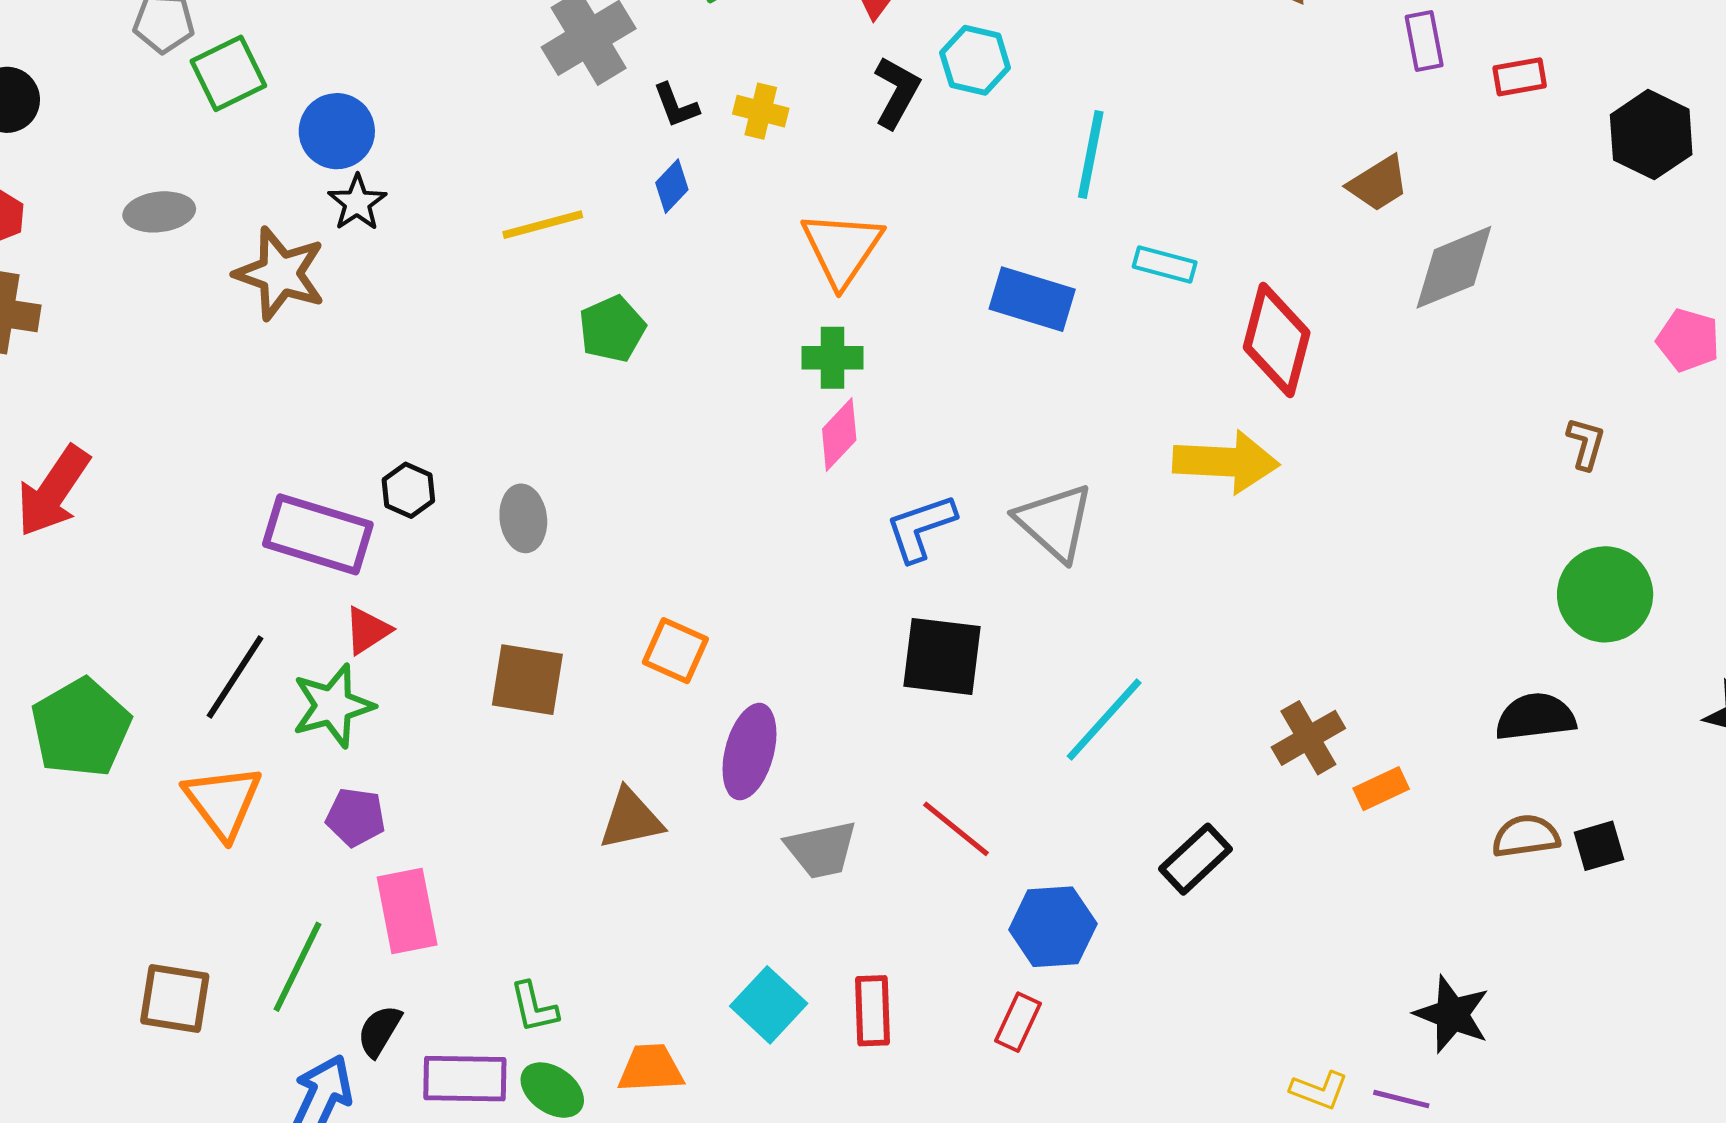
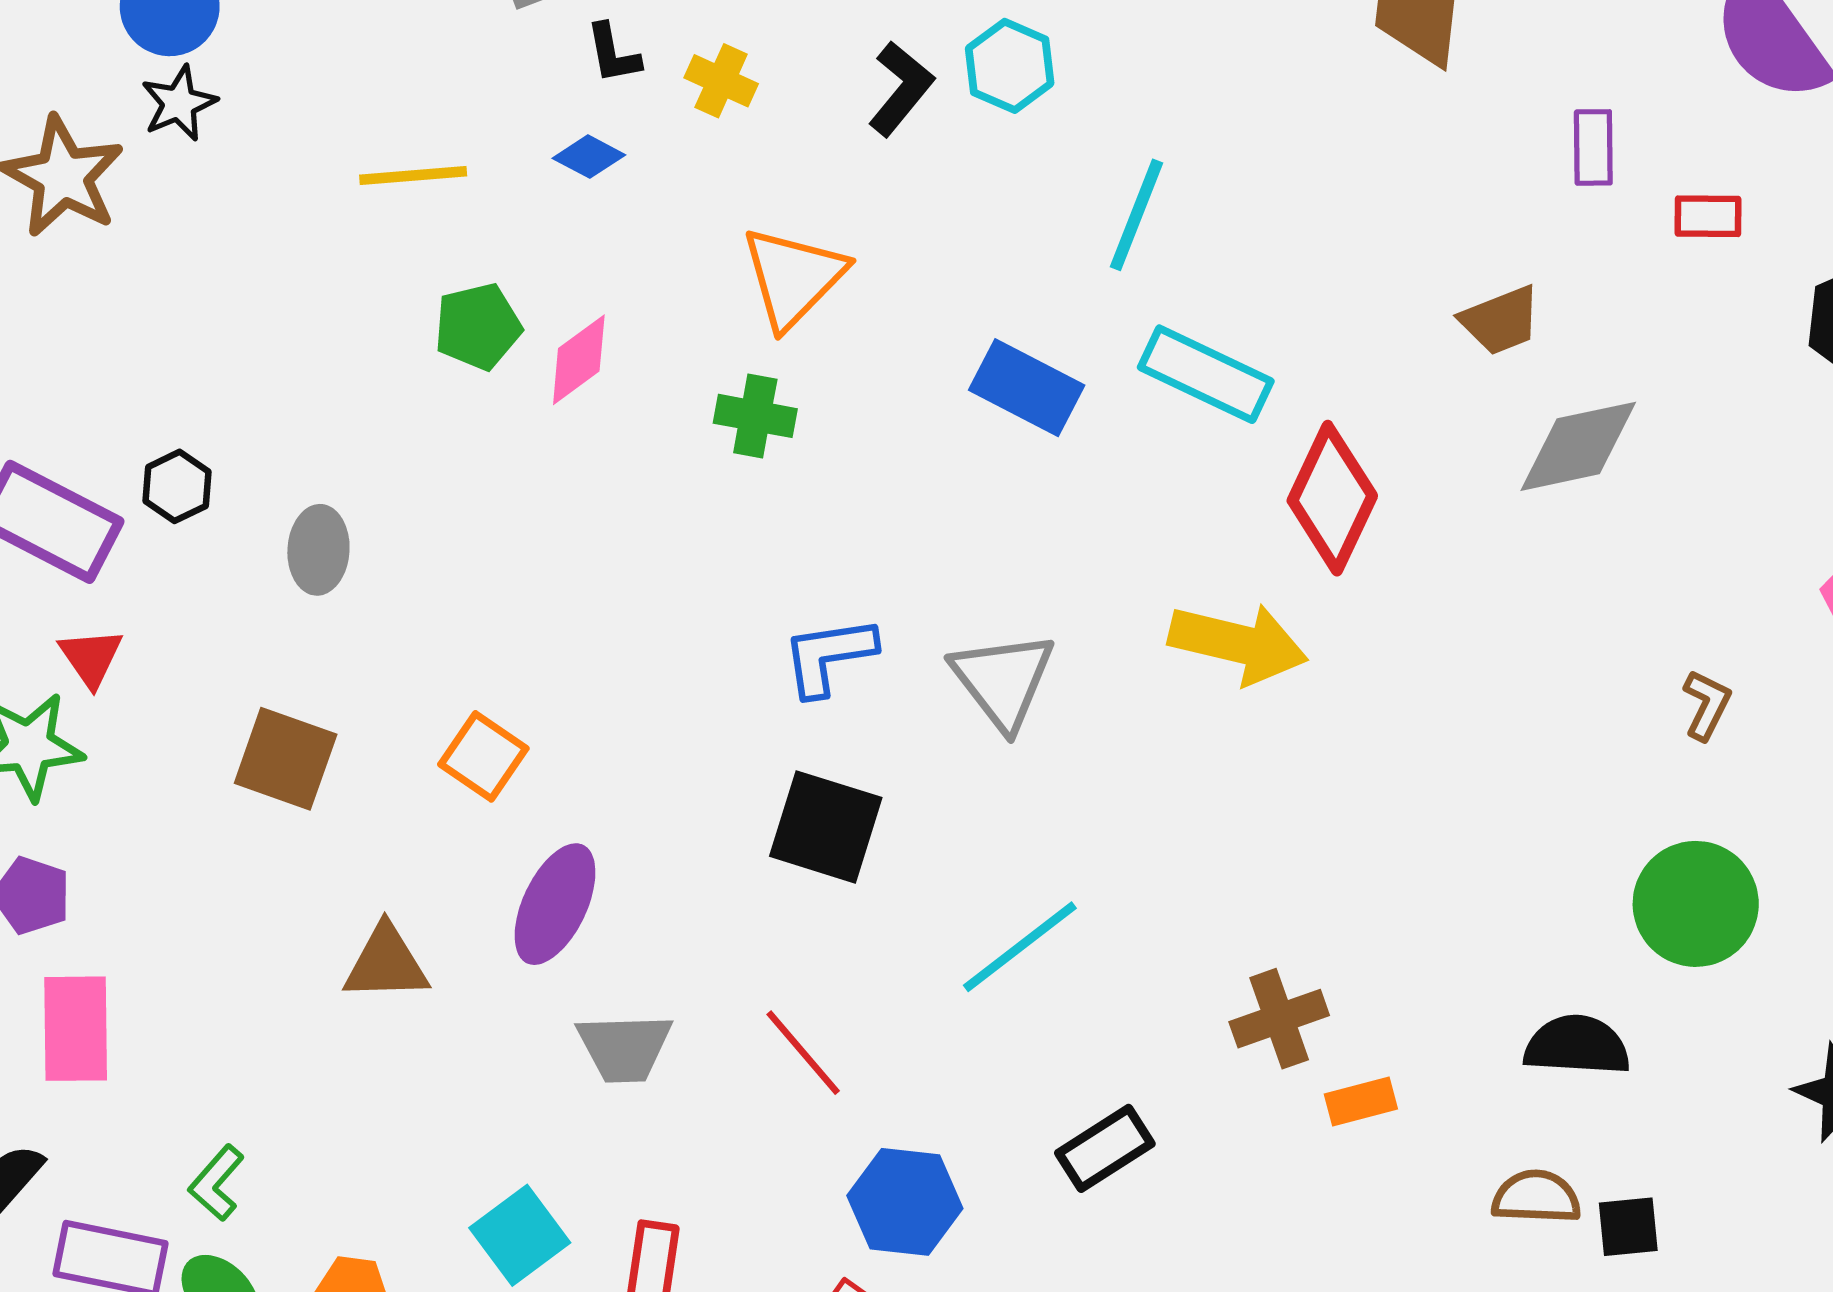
blue diamond: (672, 186) -> (589, 157), turned 64
cyan rectangle: (1165, 265) -> (1206, 374), size x1.6
pink diamond: (839, 435) -> (579, 360), moved
red triangle: (367, 630) -> (91, 657), turned -42
green L-shape: (534, 1007) -> (216, 1183), turned 44

